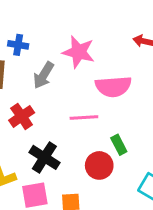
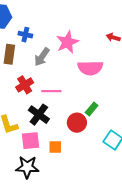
pink star: (79, 52) -> (67, 42), turned 30
pink line: (84, 118) -> (51, 91), moved
green rectangle: (119, 145) -> (92, 109), turned 64

